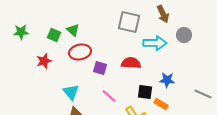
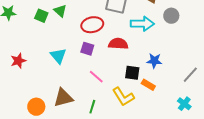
red ellipse: (80, 52) -> (92, 25), moved
red star: (44, 61) -> (18, 61), moved
cyan triangle: (71, 92) -> (58, 56), moved
gray line: (203, 94) -> (190, 75), turned -72

